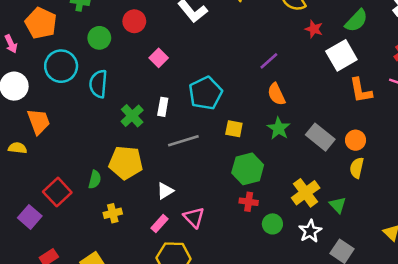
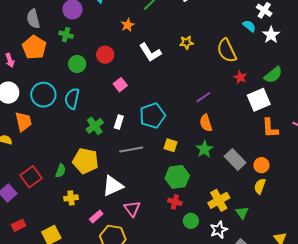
cyan circle: (61, 66) -> (43, 95), moved
white triangle: (165, 191) -> (113, 186), size x1.6
pink rectangle: (160, 223) -> (96, 217), moved

